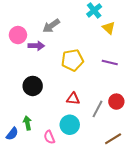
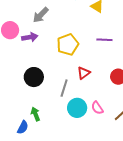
red triangle: (73, 99) -> (84, 73), moved, turned -32
gray line: (97, 109) -> (64, 88), moved
pink semicircle: (49, 137) -> (97, 108), moved

